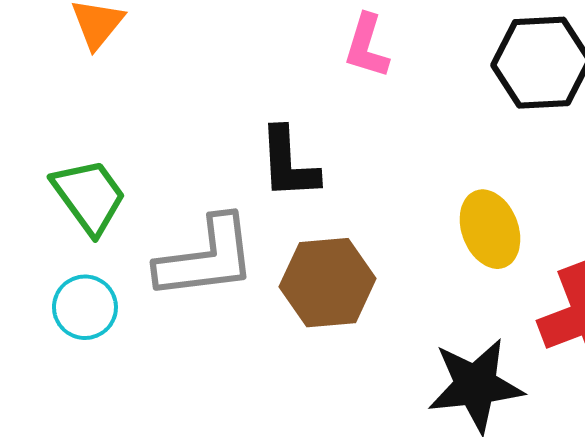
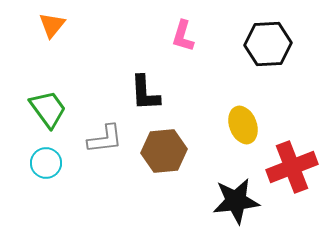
gray L-shape: (206, 258) -> (105, 139), size x0.7

